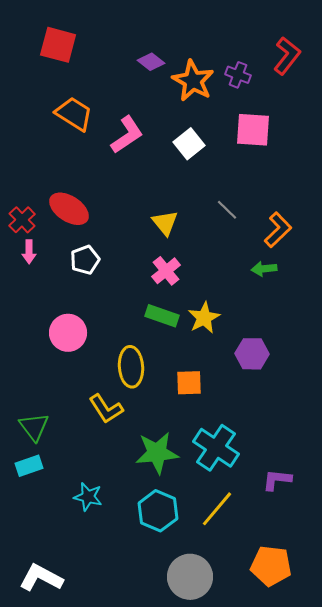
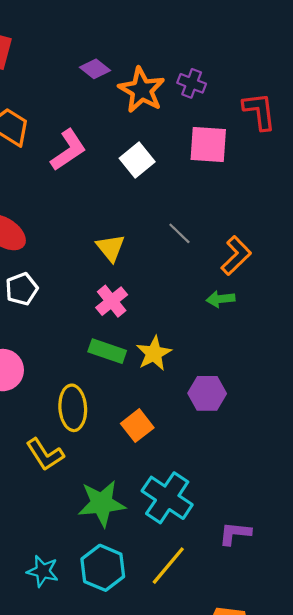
red L-shape: (287, 56) -> (259, 111), moved, turned -45
orange square: (189, 383) -> (137, 426), turned -36
cyan star: (88, 497) -> (43, 571), moved

